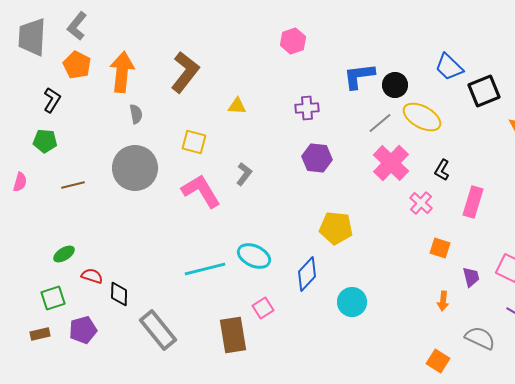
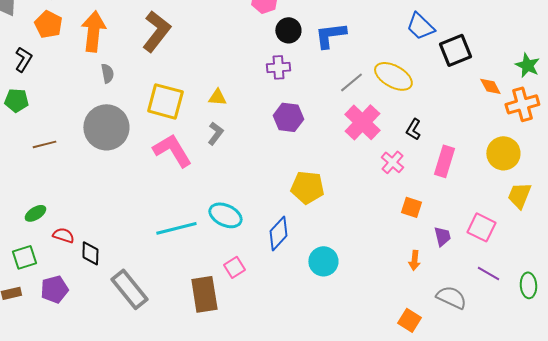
black circle: (395, 85) -> (288, 30), moved
yellow triangle: (237, 106) -> (217, 97), moved
yellow square: (194, 142) -> (165, 101), size x1.5

